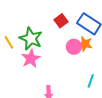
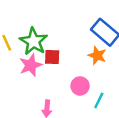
red square: (61, 21) -> (52, 57), moved, turned 32
pink circle: (74, 47) -> (80, 86), moved

